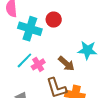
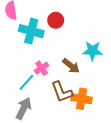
cyan line: (24, 60) -> (26, 82), moved

